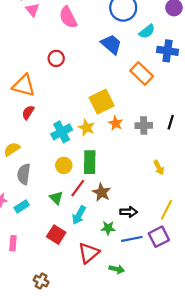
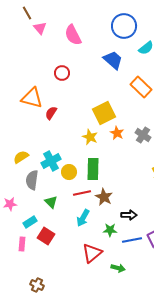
red semicircle: (28, 112) -> (51, 113), moved
gray cross: (144, 125) -> (143, 135), turned 35
cyan cross: (62, 132) -> (51, 161), moved
red line: (78, 188) -> (82, 193), turned 42
green triangle: (56, 198) -> (51, 202), moved
cyan rectangle: (22, 206) -> (30, 222), moved
red square: (56, 235) -> (46, 236), moved
brown cross: (41, 281) -> (37, 285), moved

